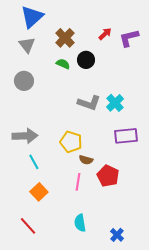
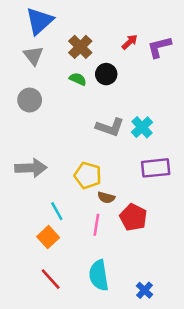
cyan line: (34, 162) -> (57, 211), moved
cyan semicircle: (80, 223) -> (99, 275), size x1.4
red line: (28, 226) -> (51, 279), moved

